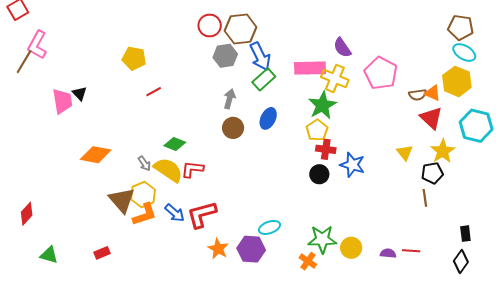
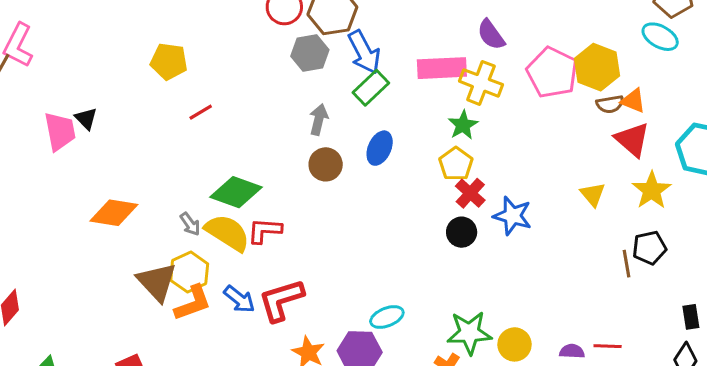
cyan ellipse: (464, 53) -> (660, 37), moved
yellow hexagon: (457, 81) -> (597, 67), moved
green star: (322, 105) -> (463, 125), size x0.7
green diamond: (175, 144) -> (236, 192), size x1.5
red cross: (326, 149) -> (470, 193), turned 36
black pentagon: (432, 173) -> (649, 248), moved

